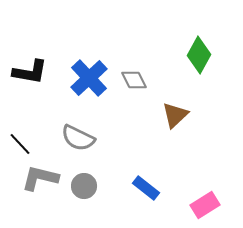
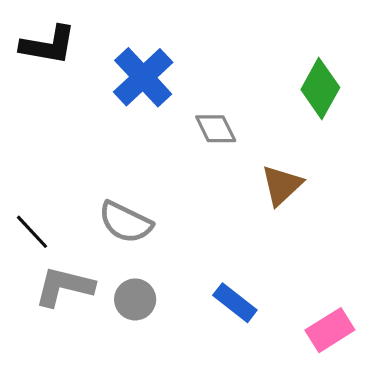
black L-shape: (30, 72) -> (48, 45), moved
blue cross: (89, 78) -> (143, 77), moved

